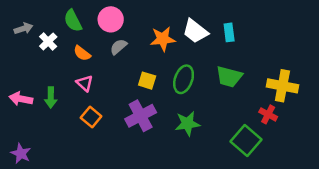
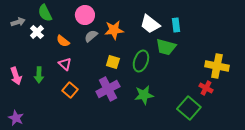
green semicircle: (73, 21) -> (45, 13), moved
orange star: (163, 39) -> (114, 30), moved
green trapezoid: (229, 77) -> (166, 47), moved
pink arrow: (21, 99) -> (16, 76), turned -120

